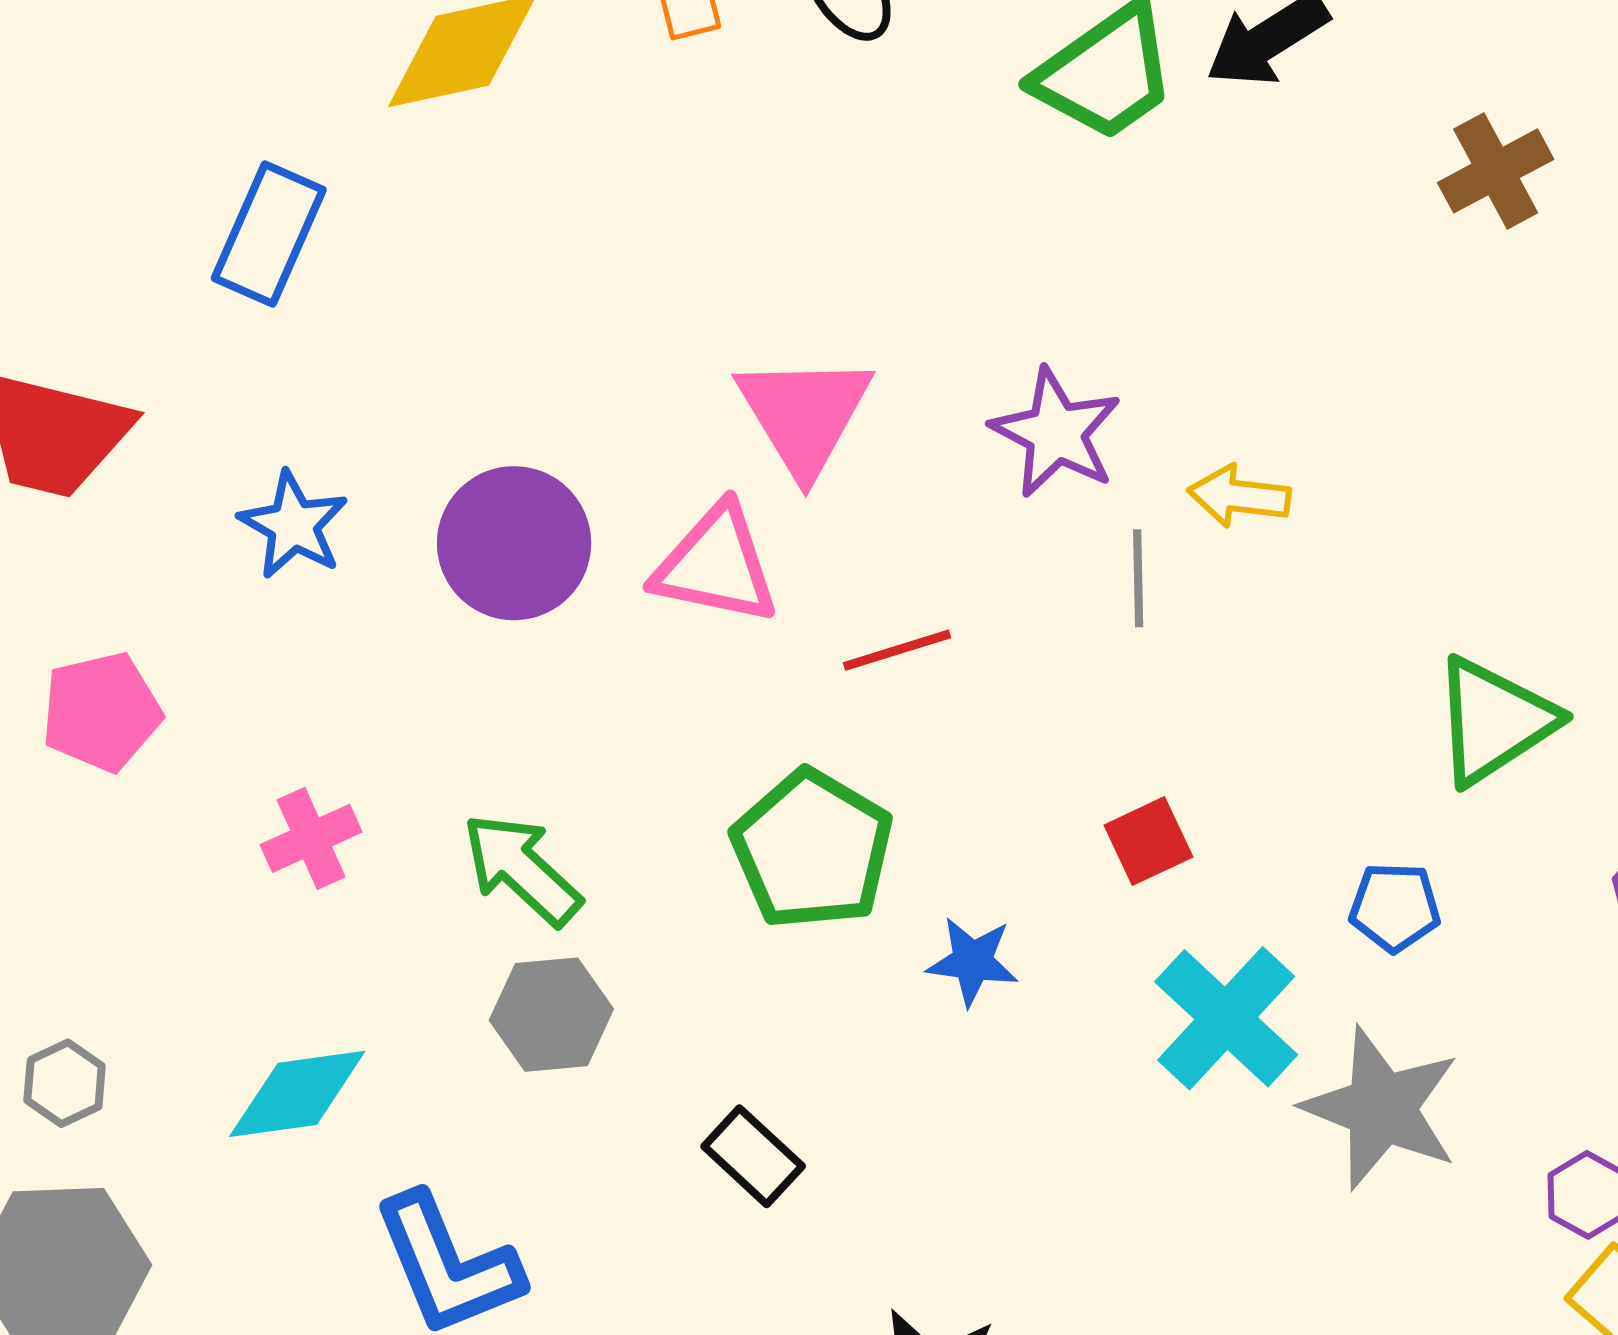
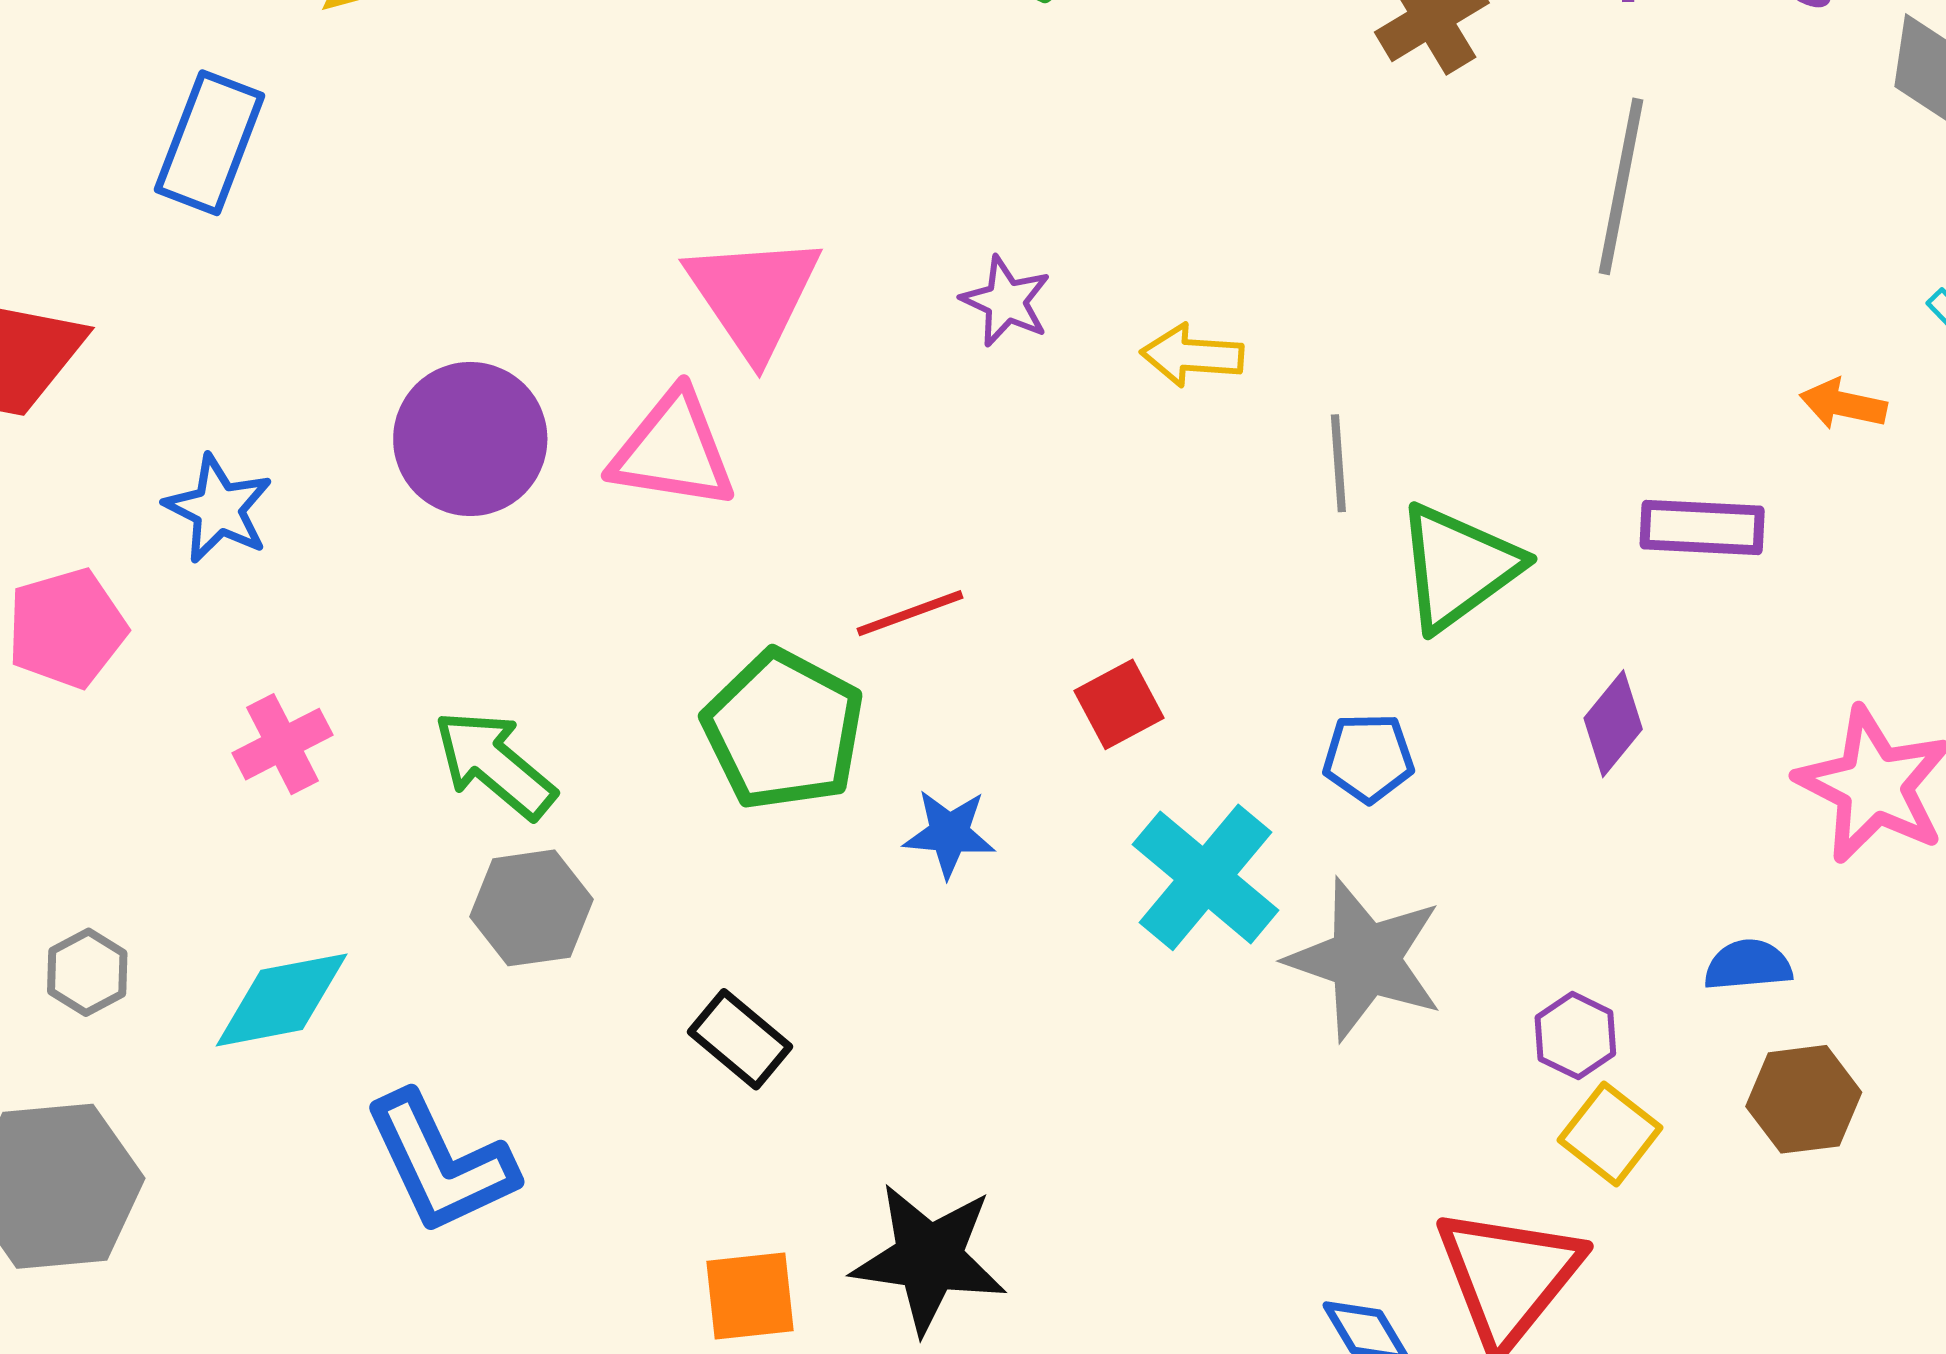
purple star: (1056, 433) -> (1006, 301), size x0.7
blue star: (293, 525) -> (218, 509), moved
gray line: (1138, 578) -> (1338, 463), moved
red line: (897, 650) -> (910, 613), moved
gray hexagon: (65, 1083) -> (87, 972), moved

